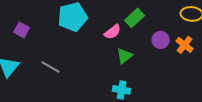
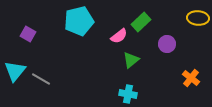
orange cross: (185, 45) -> (191, 78), moved
gray line: (51, 67) -> (41, 79), moved

